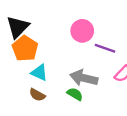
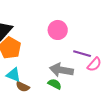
purple line: (105, 48) -> (82, 54), moved
cyan triangle: (39, 73) -> (13, 75), moved

